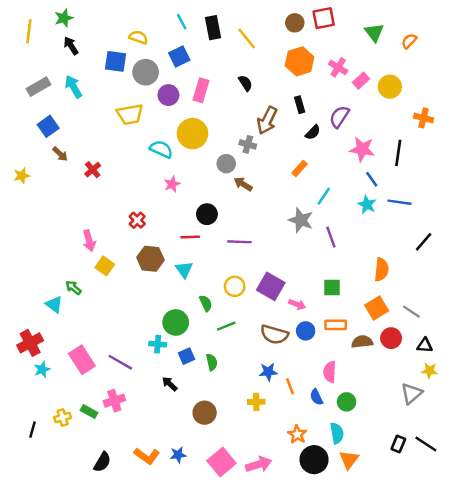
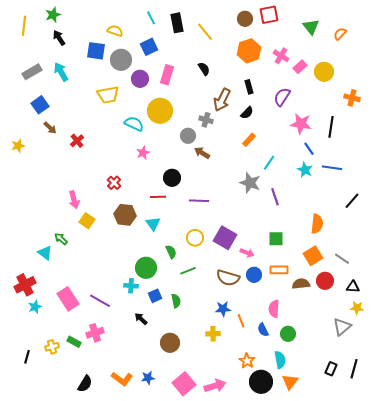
black semicircle: (313, 132) -> (247, 113), moved
black line: (426, 444) -> (354, 369), turned 72

